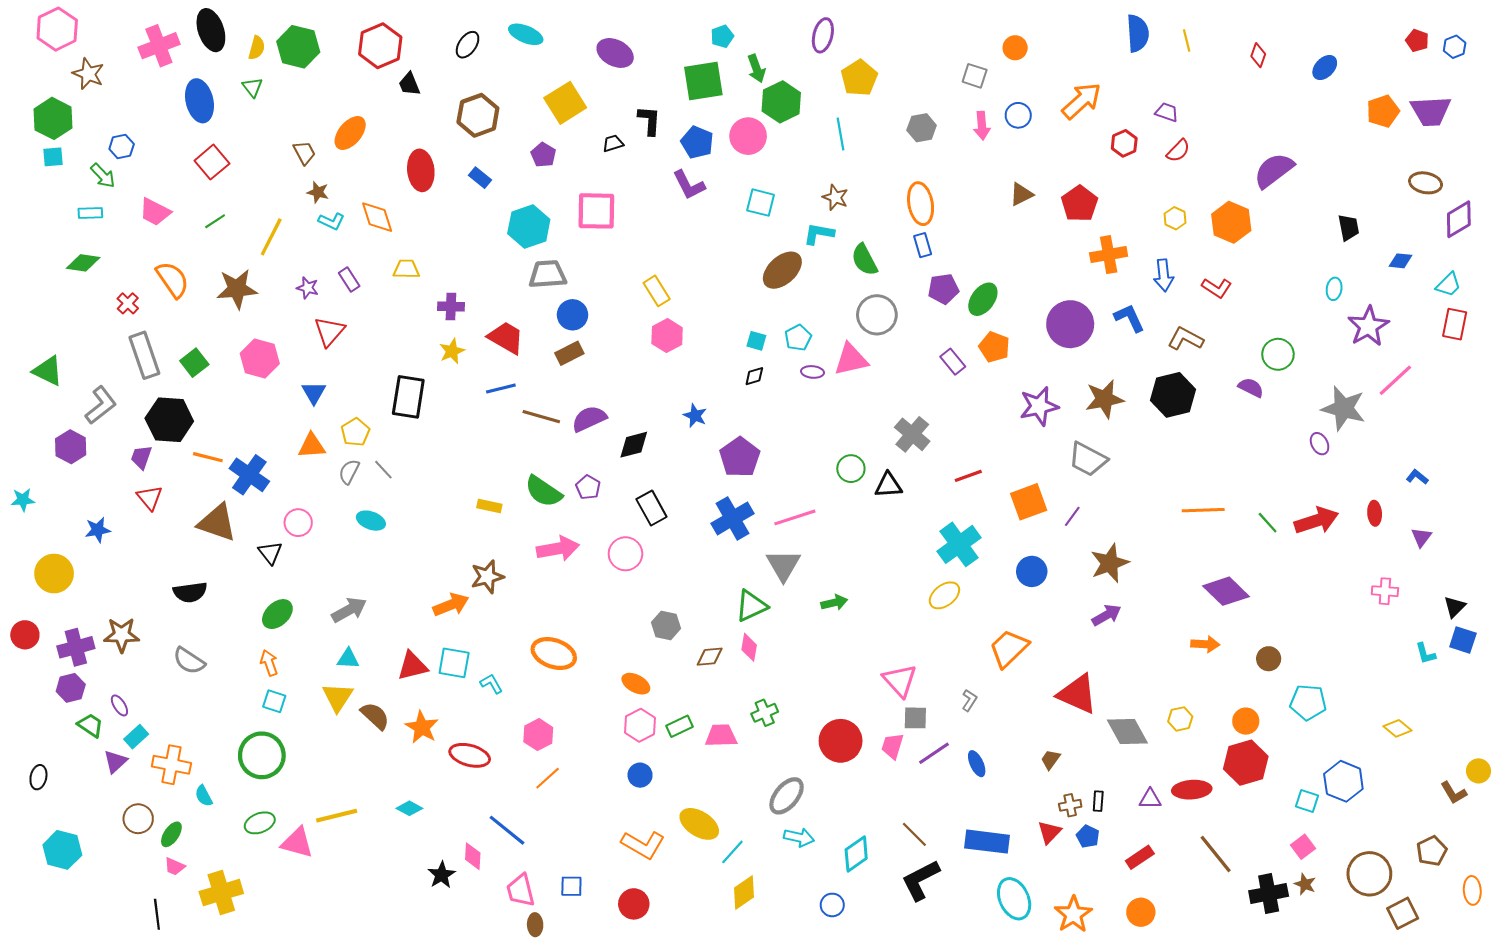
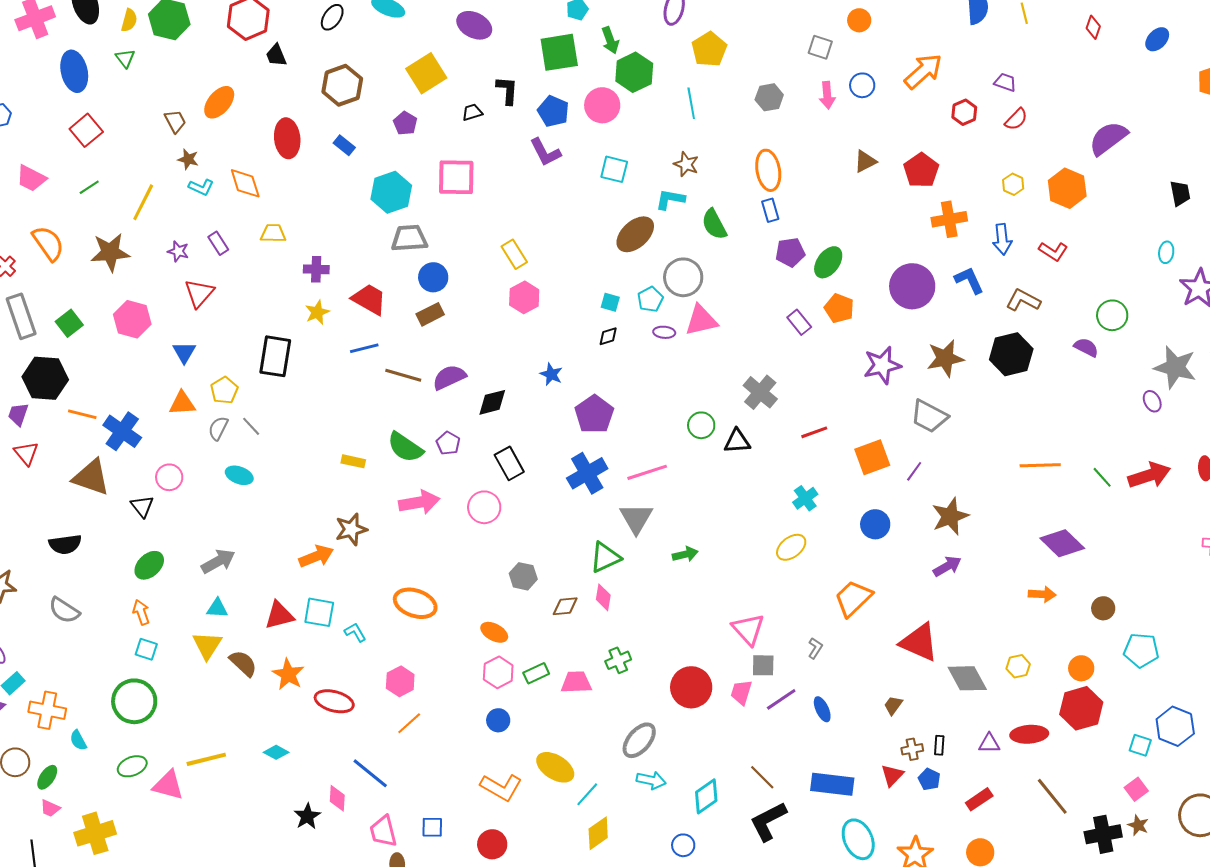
gray circle: (877, 315) -> (683, 277), moved
cyan cross: (959, 544) -> (805, 498), size x0.6

